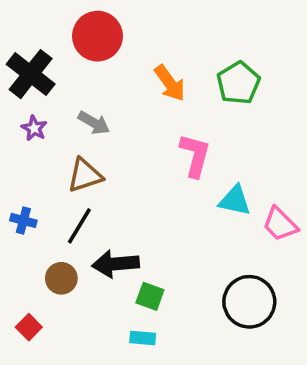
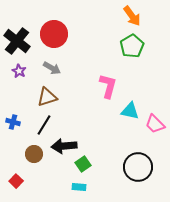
red circle: (97, 36) -> (54, 34), moved
orange arrow: (170, 83) -> (132, 16), moved
green square: (150, 296) -> (83, 164), turned 35

